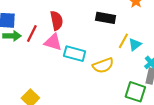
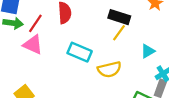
yellow line: (123, 41) -> (119, 33), moved
pink triangle: (53, 42) -> (33, 45), moved

